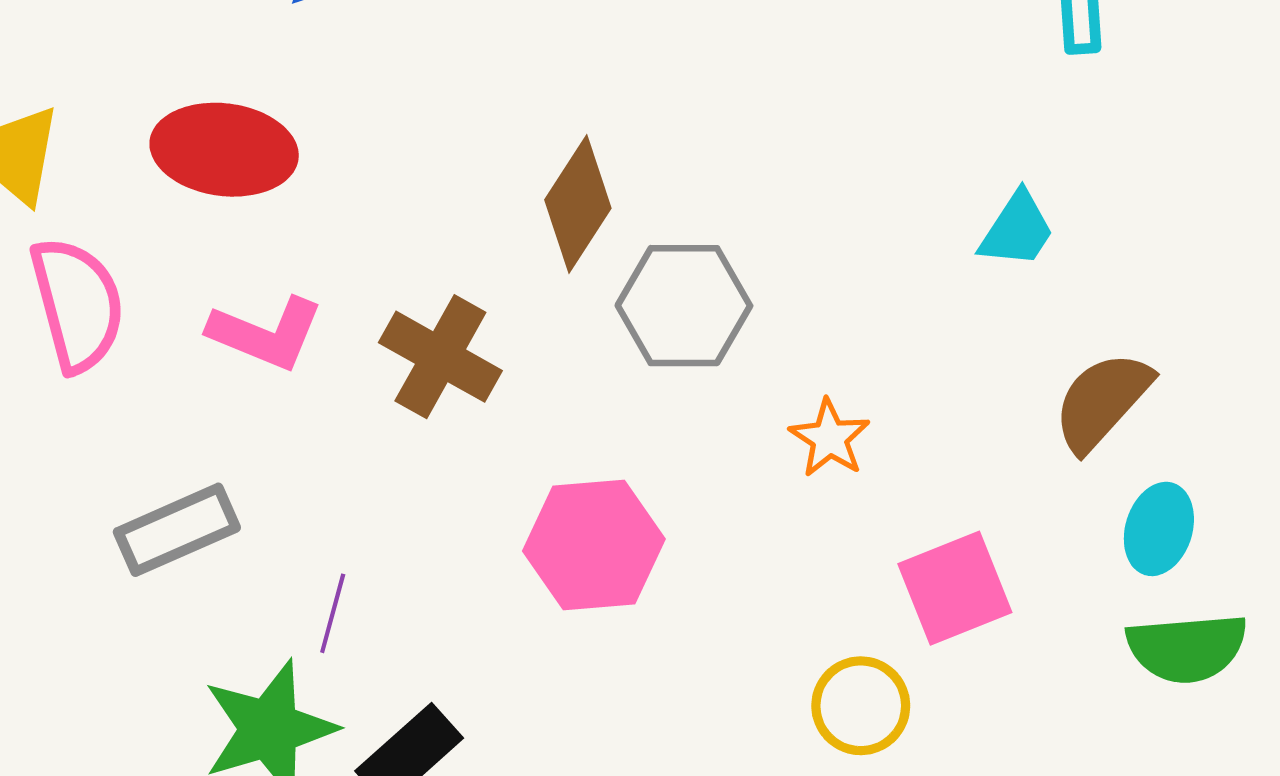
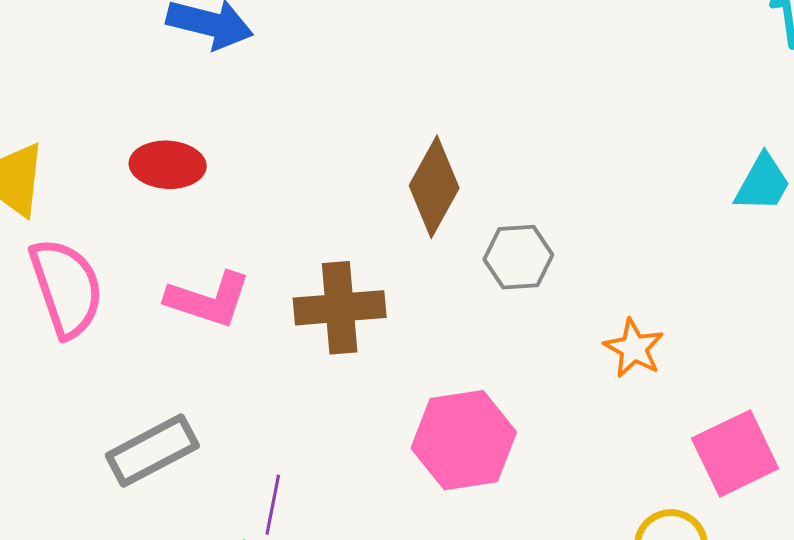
red ellipse: (224, 150) -> (168, 165), size x0.7
gray hexagon: (684, 306) -> (518, 257), size x0.7
brown cross: (440, 357) -> (340, 308), turned -30

